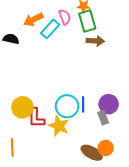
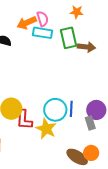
pink semicircle: (65, 17) -> (43, 19), moved
green rectangle: (87, 21) -> (69, 38), moved
cyan rectangle: (50, 29) -> (43, 33), turned 54

